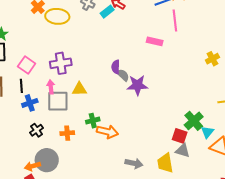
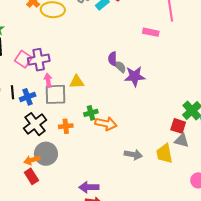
purple cross: (61, 63) -> (39, 60), moved
black line: (21, 86) -> (13, 92), moved
black cross: (37, 130) -> (35, 124), size x1.6

